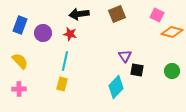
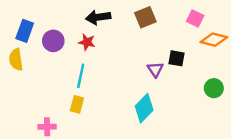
yellow semicircle: (20, 61) -> (16, 60), moved, turned -144
black square: (137, 70) -> (176, 58), moved
pink cross: (19, 89) -> (47, 127), moved

